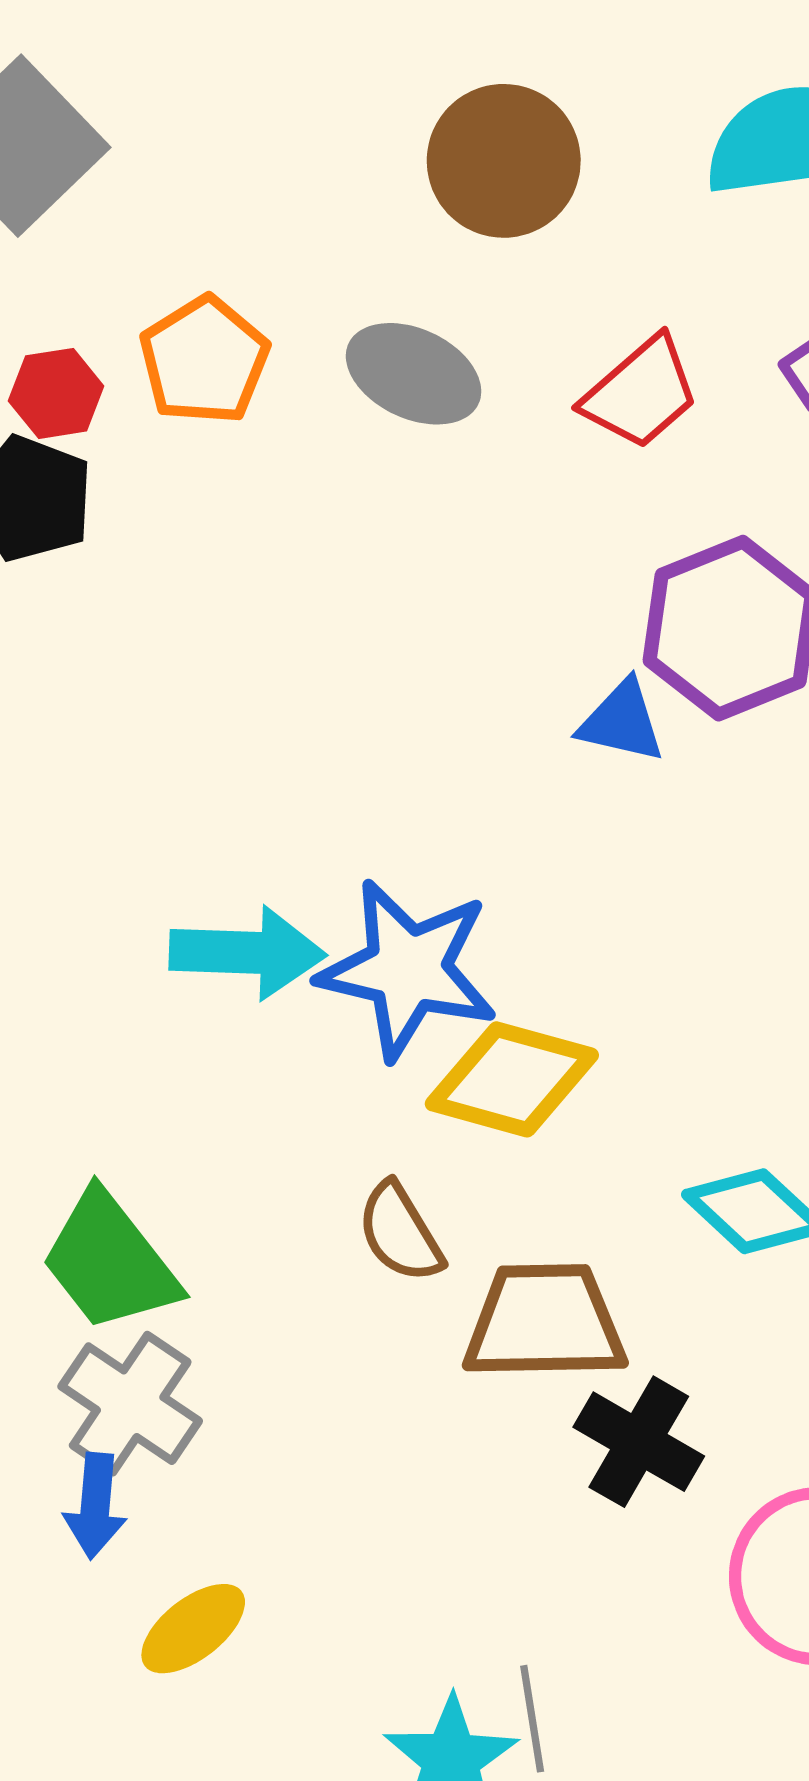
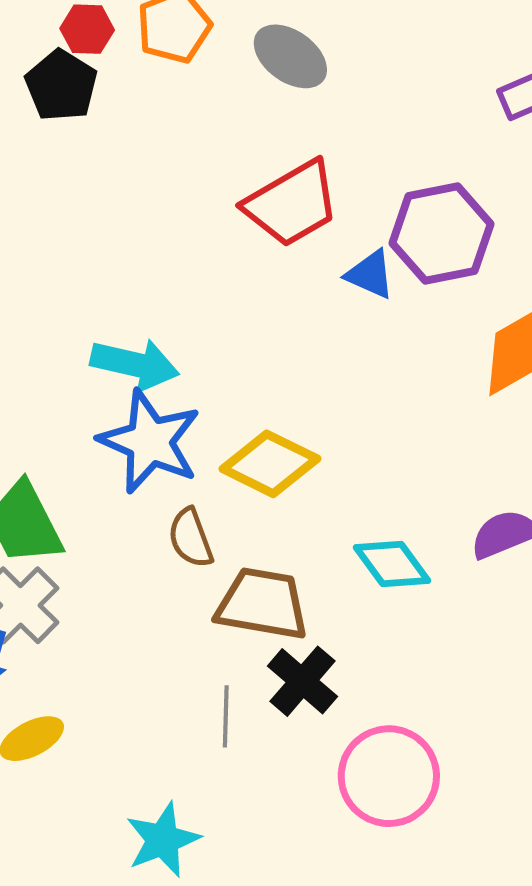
red trapezoid: (641, 393) -> (292, 204), moved, size x1.4
blue star: (408, 969) -> (150, 441), moved
gray line: (532, 1719) -> (226, 716), moved

